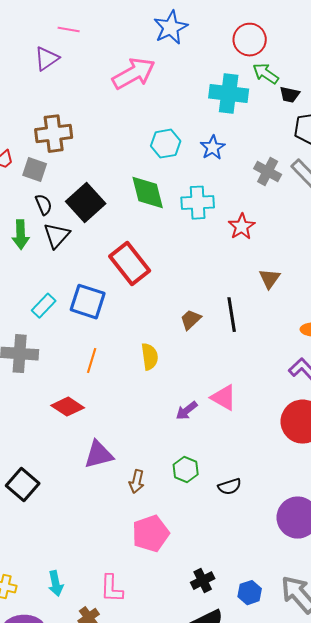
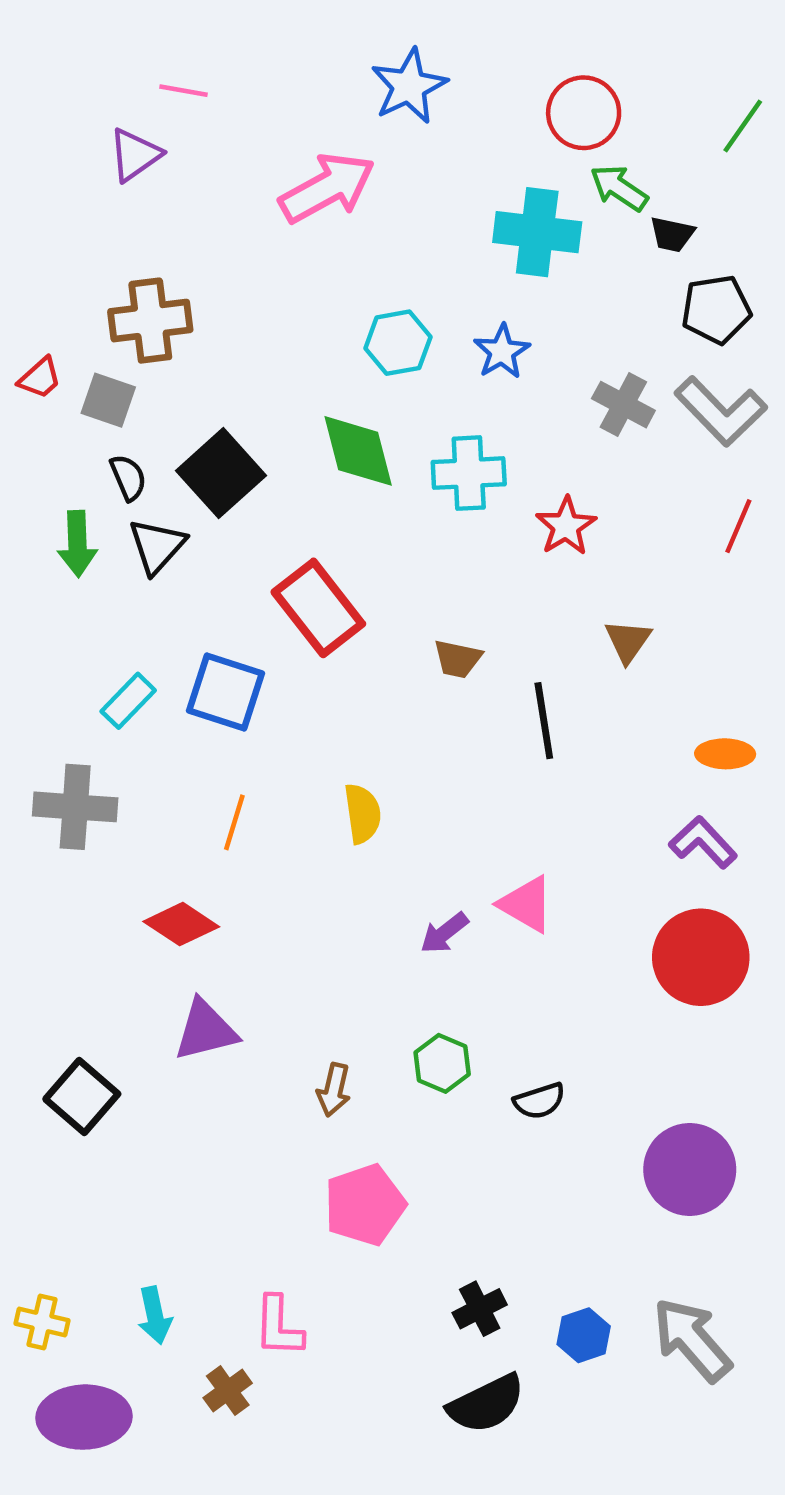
brown trapezoid: (191, 320) -> (458, 659), moved, turned -125
purple triangle: (99, 455) -> (206, 1030), moved

